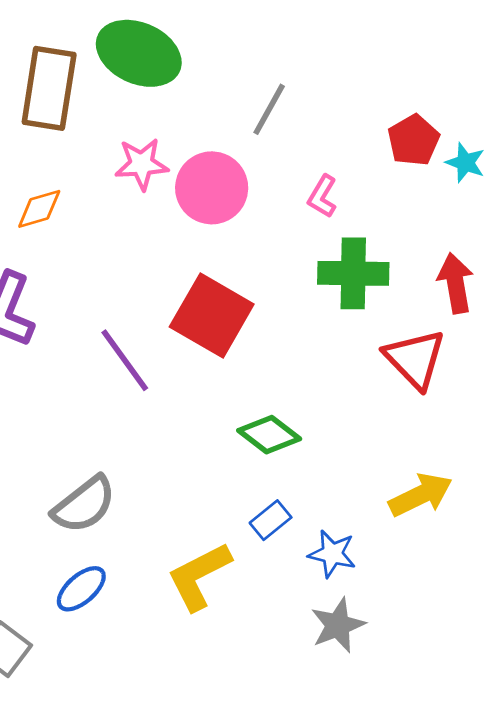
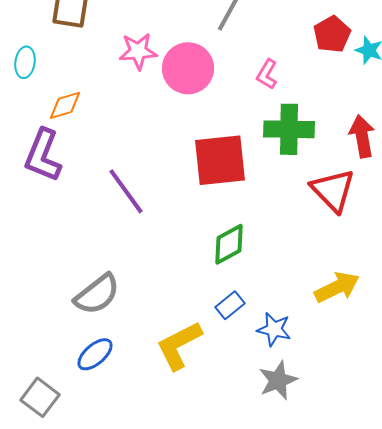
orange diamond: (39, 209) -> (65, 105), moved
red square: (212, 315) -> (220, 160), moved, turned -36
green diamond: (269, 435) -> (229, 244), turned -66

